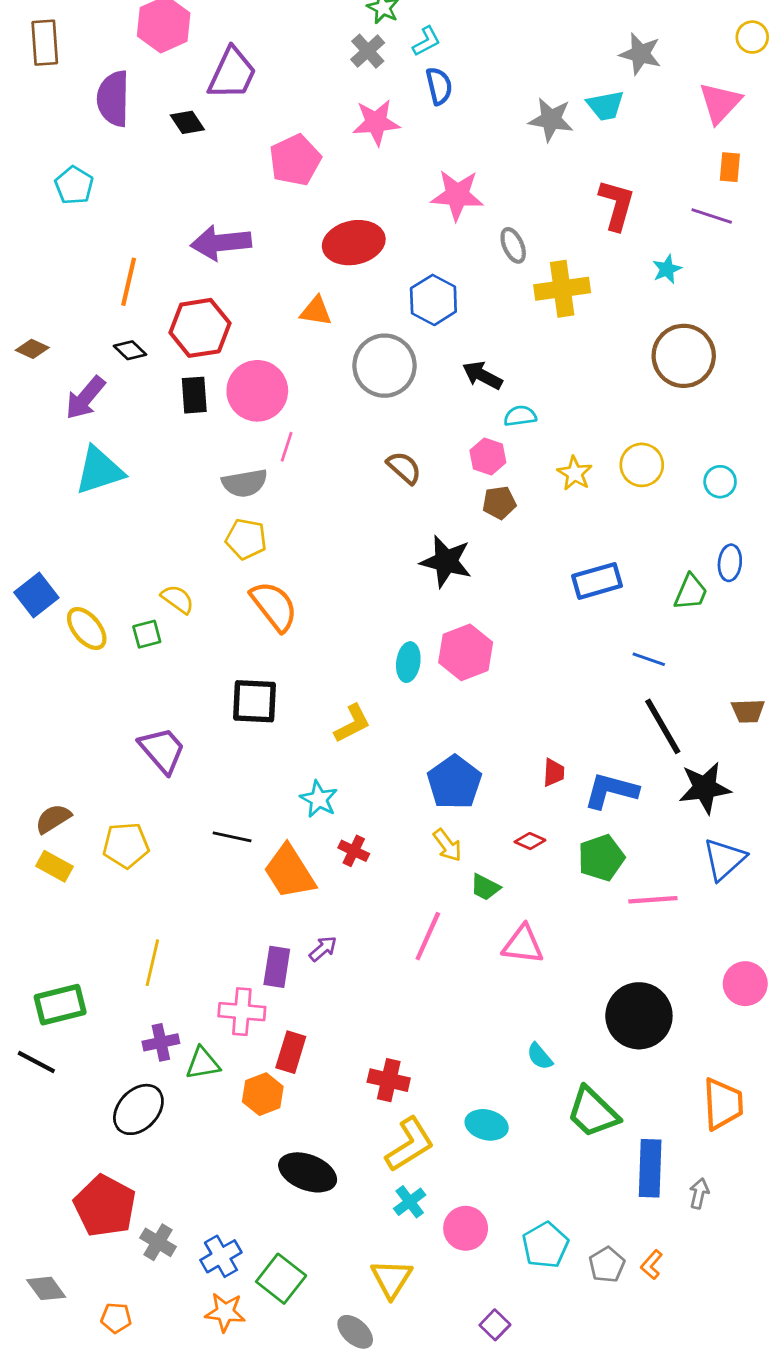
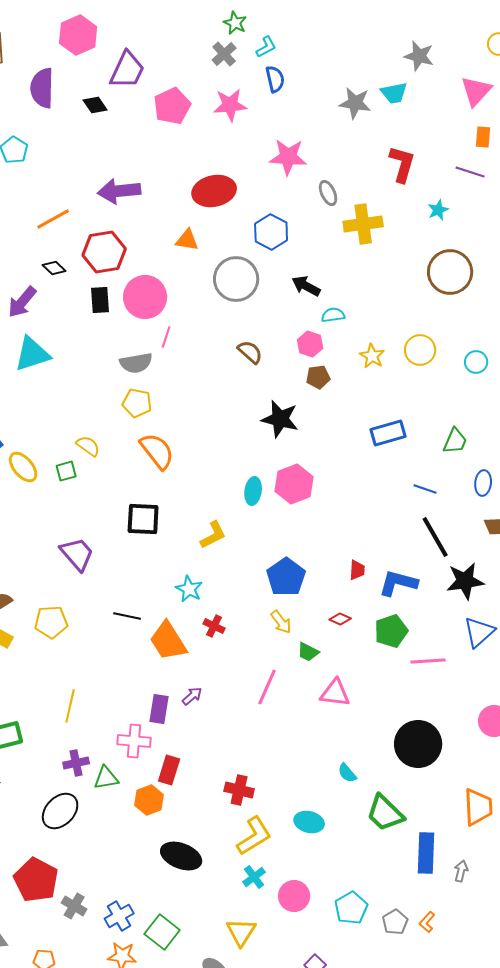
pink pentagon: (295, 160) -> (172, 106), moved
orange line: (129, 282) -> (53, 219), turned 48
blue ellipse: (730, 563) -> (483, 483), moved

